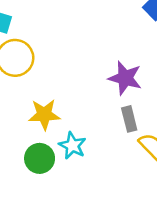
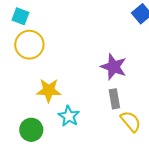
green circle: (40, 158) -> (31, 130), moved

